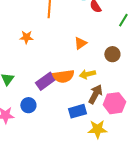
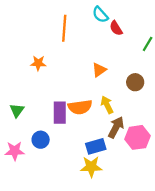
yellow arrow: (87, 74) -> (107, 105), turned 77
purple rectangle: (45, 81) -> (60, 113), turned -54
yellow star: (97, 129) -> (91, 167), moved

